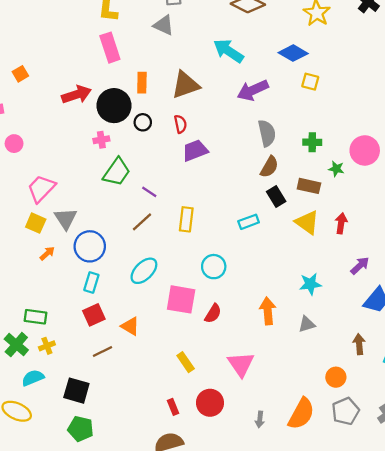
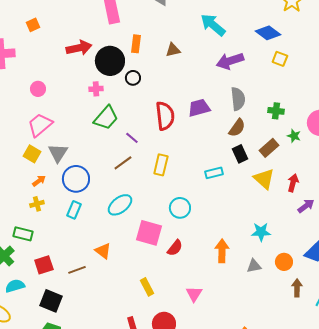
brown triangle: (185, 85) -> (173, 50), size x0.6
red semicircle: (180, 124) -> (165, 116), moved, size x1.8
pink circle: (14, 144) -> (38, 89), moved
purple trapezoid: (195, 150) -> (199, 108), moved
brown rectangle: (309, 186) -> (269, 148), turned -60
purple arrow: (360, 266) -> (306, 206), moved
red square: (94, 315) -> (44, 265), moved
yellow cross: (47, 346) -> (37, 204), moved
pink triangle: (241, 364) -> (194, 294), size x0.7
orange circle: (336, 377) -> (284, 262), moved

